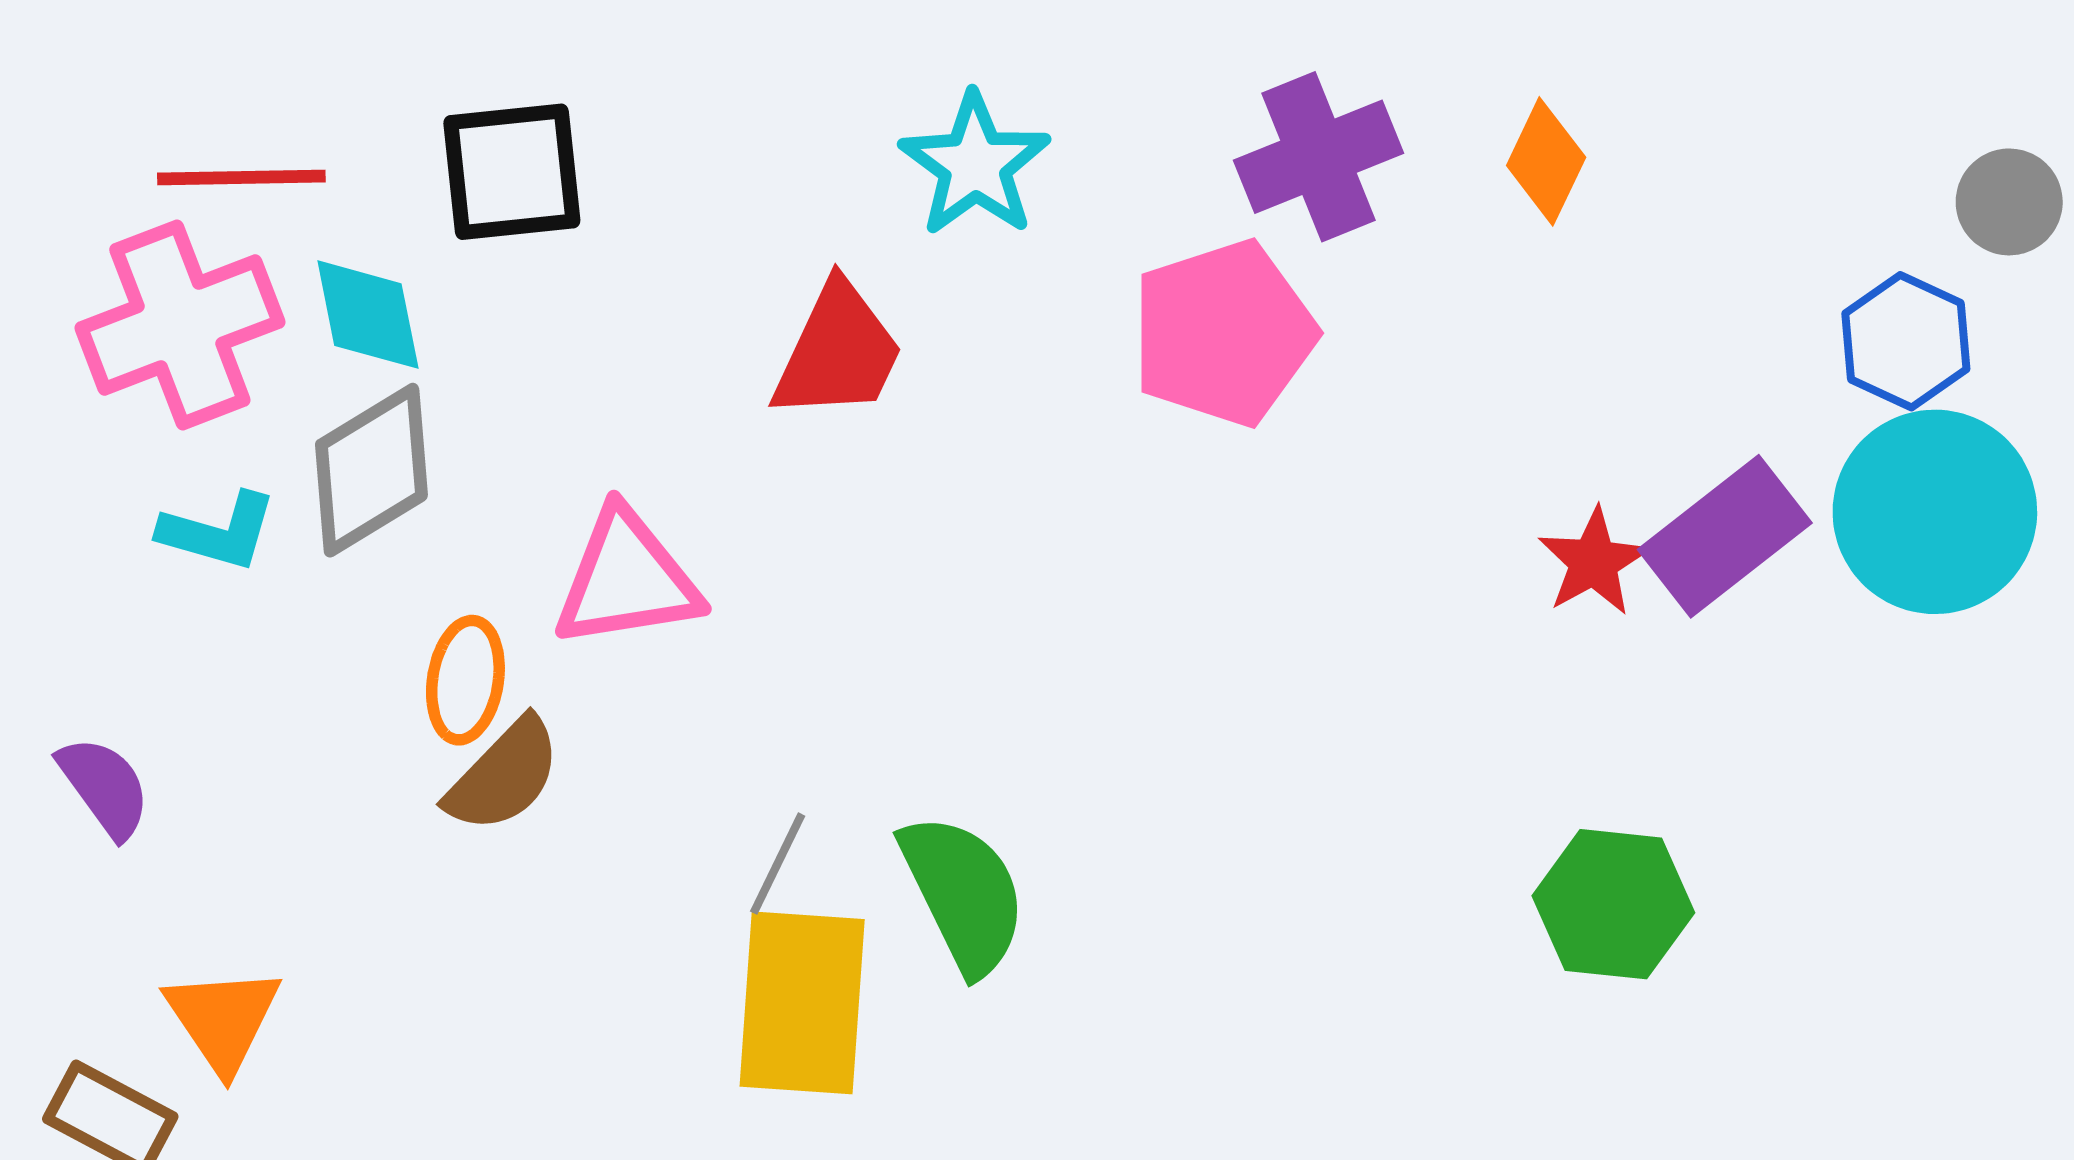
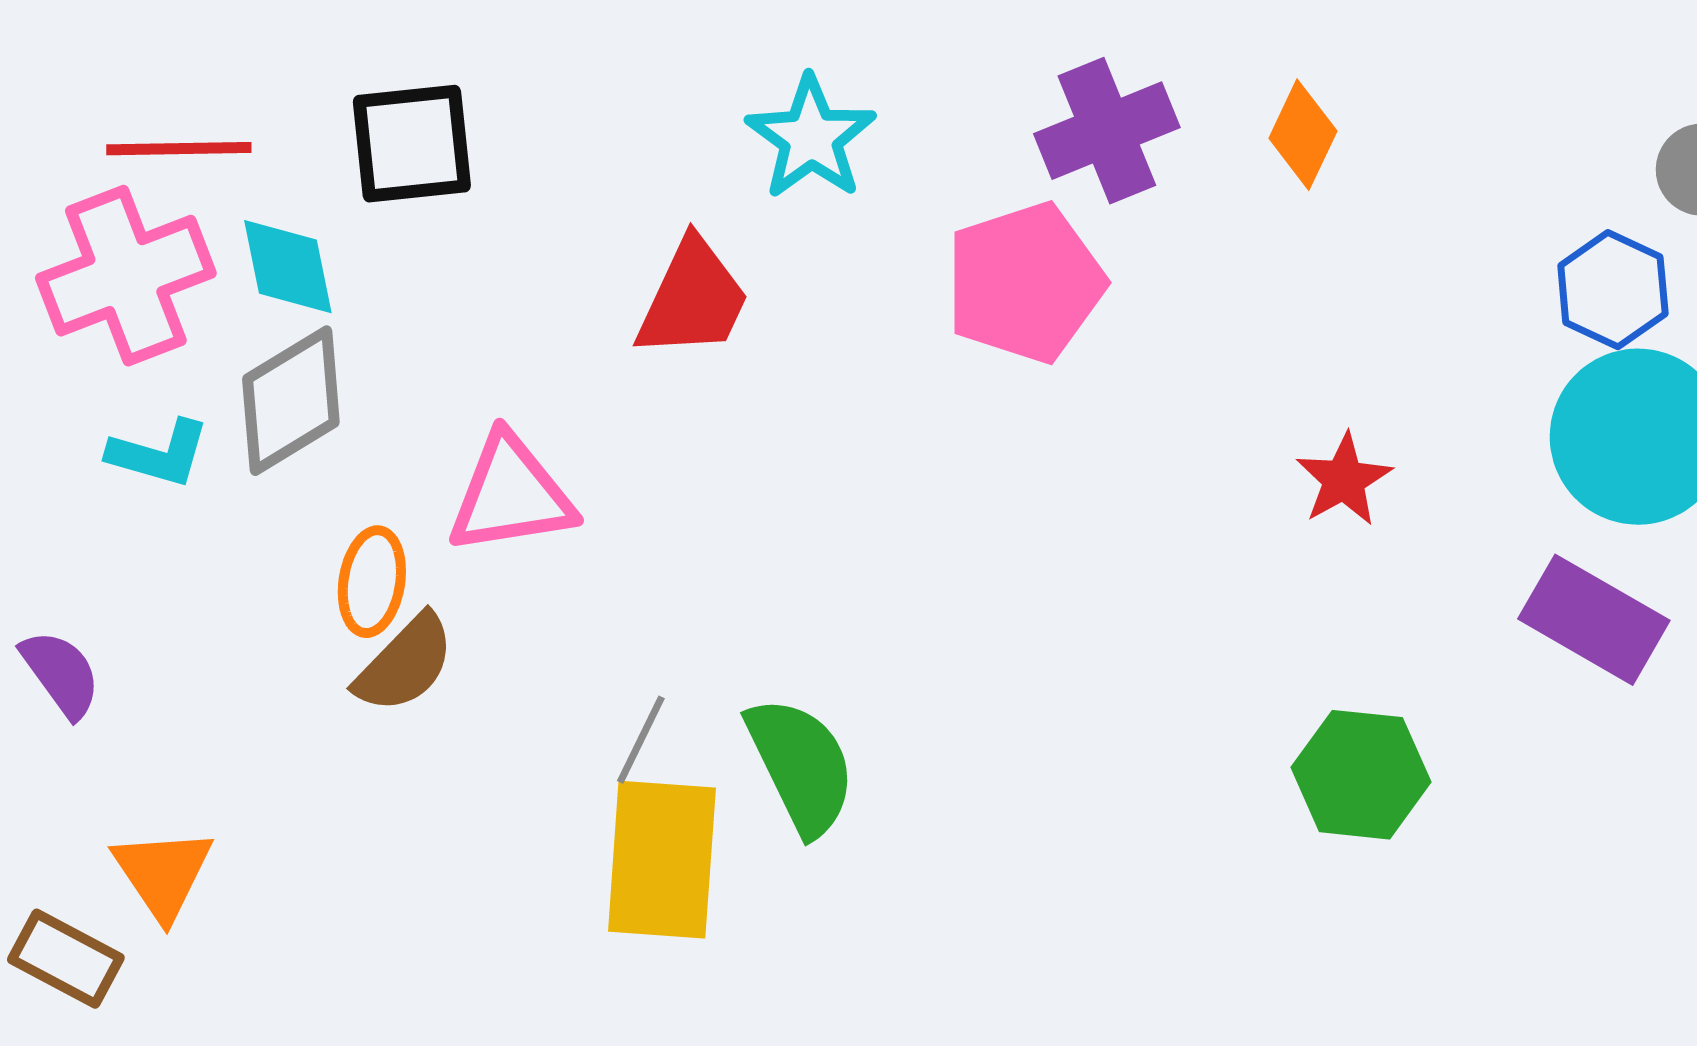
purple rectangle: (1725, 536) -> (1594, 620), moved, turned 68

